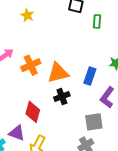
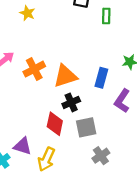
red diamond: (33, 112) -> (55, 124), moved
gray square: (94, 122) -> (86, 127), moved

